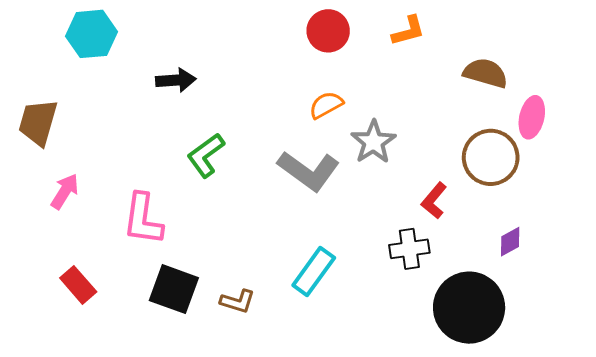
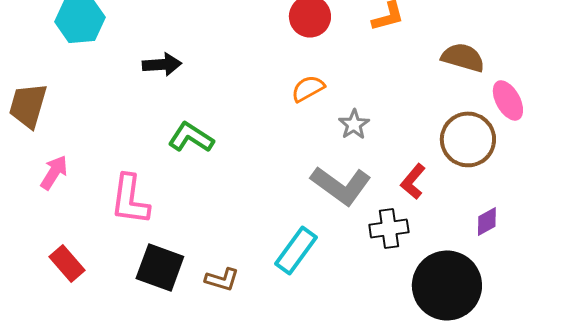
pink ellipse: (532, 117) -> (508, 100), turned -42
gray star: (373, 142) -> (354, 124), size x0.7
green L-shape: (206, 155) -> (191, 137), turned 69
gray L-shape: (309, 171) -> (341, 185), moved

